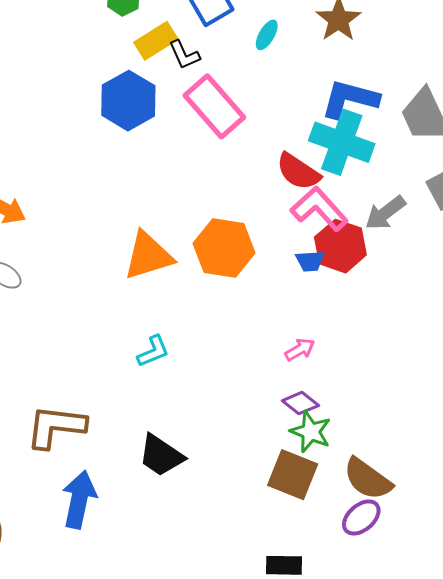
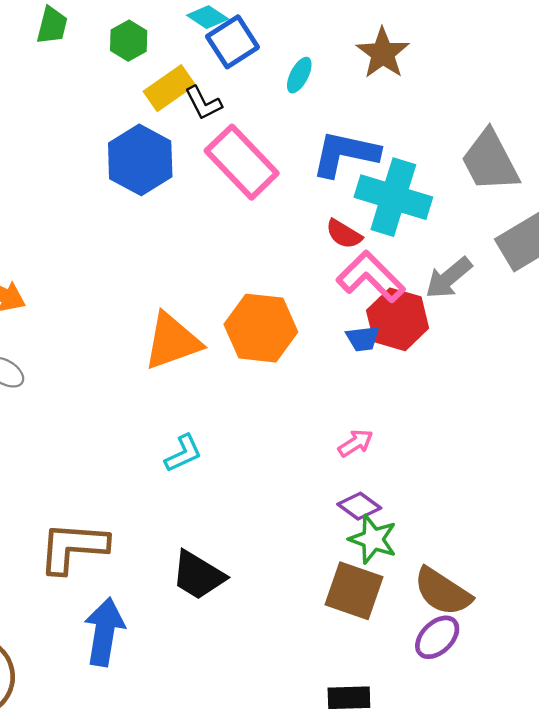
blue L-shape: (350, 99) -> (345, 154), moved
red semicircle: (298, 172) -> (344, 234), size x0.7

